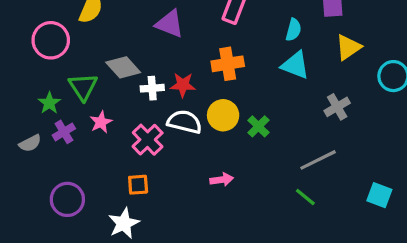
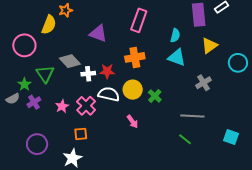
pink star: (101, 122) -> (62, 106), moved
gray semicircle: (30, 143) -> (13, 99), moved
gray line: (318, 160) -> (192, 116), turned 30
pink arrow: (222, 180) -> (132, 122), moved, turned 64

